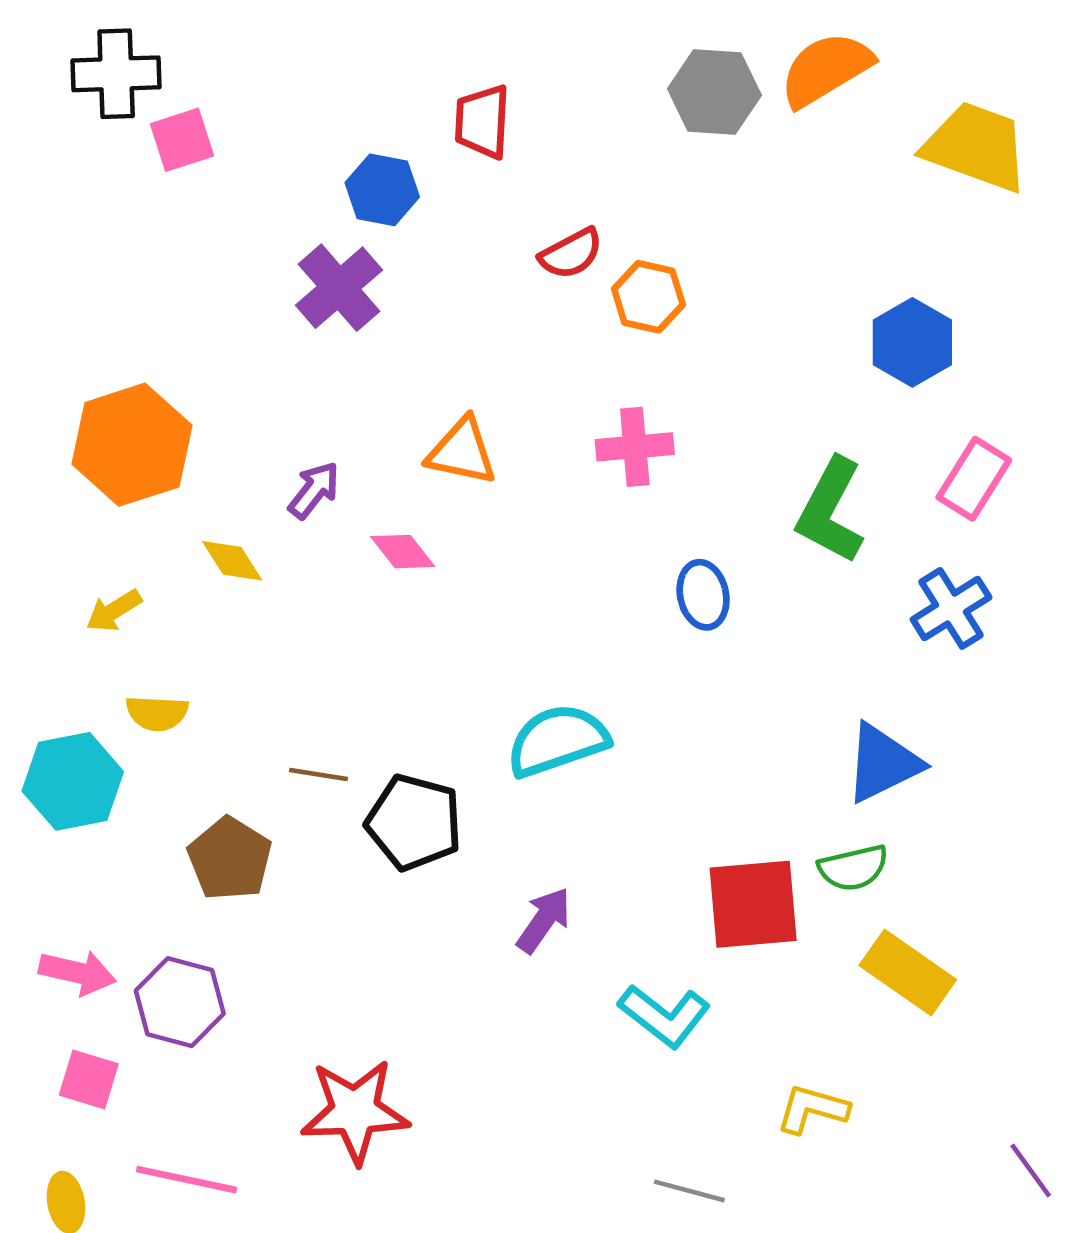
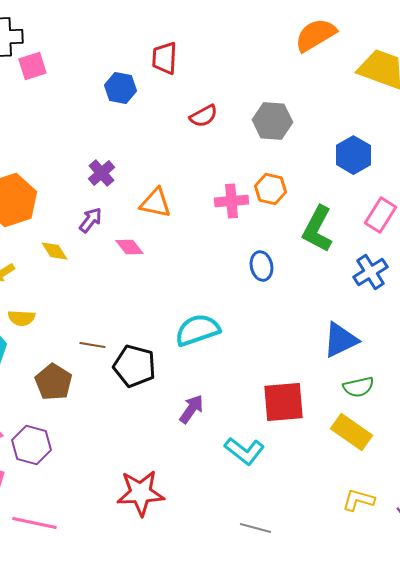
gray hexagon: (714, 92) -> (272, 121), moved
purple cross: (339, 288) -> (101, 173), moved, size x0.7
orange hexagon: (648, 297) -> (270, 189), moved
green semicircle: (853, 868) -> (358, 387), moved
yellow L-shape: (812, 1109) -> (358, 500), moved
red star: (355, 1111) -> (140, 493), moved

